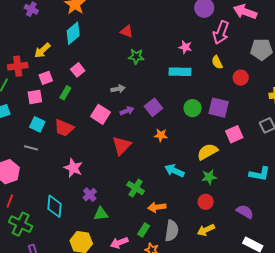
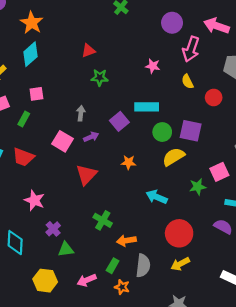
red triangle: (127, 31) -> (88, 51), turned -40
pink square: (78, 70) -> (36, 94), turned 32
cyan rectangle: (180, 72) -> (147, 107), moved
gray arrow: (118, 89) -> (81, 113), turned -72
purple square: (153, 107) -> (119, 121), moved
pink square: (234, 134) -> (219, 172), moved
yellow semicircle: (207, 152) -> (174, 157), moved
cyan arrow: (174, 171) -> (157, 197), moved
green star: (209, 177) -> (198, 187), moved
red circle: (206, 202) -> (179, 233), size x1.6
purple semicircle: (245, 212) -> (223, 227), moved

